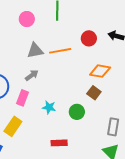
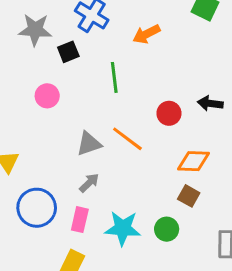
pink circle: (27, 19) -> (47, 96), moved
orange line: (60, 51) -> (127, 139), turned 55
cyan star: (49, 107) -> (123, 228), size x1.6

